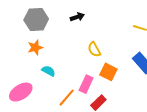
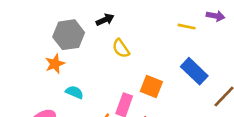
gray hexagon: (36, 20) -> (69, 35), moved
yellow semicircle: (94, 49) -> (121, 48), moved

